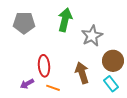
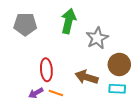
brown arrow: (82, 73) -> (87, 77), turned -55
purple arrow: (27, 84) -> (36, 93), moved
cyan rectangle: (111, 84) -> (117, 89), turned -49

